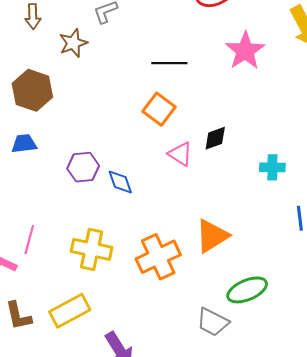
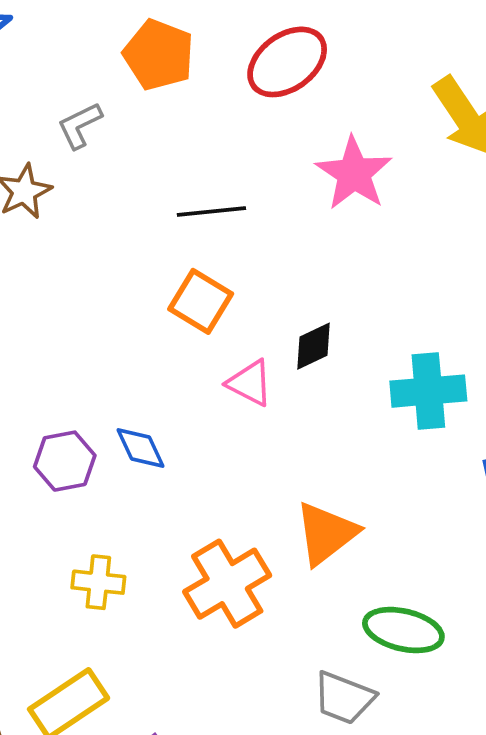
purple hexagon: (83, 167) -> (65, 461), moved
cyan cross: (272, 167) -> (428, 391), size x1.5
yellow cross: (92, 249) -> (98, 582), size x0.7
green ellipse: (247, 290) -> (403, 630), turned 42

